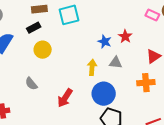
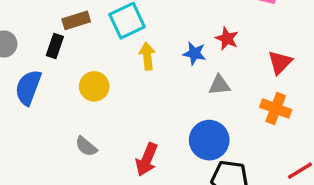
black rectangle: (34, 28) -> (55, 46), moved, turned -32
yellow arrow: (92, 67) -> (147, 56), moved
orange cross: (146, 83) -> (276, 109), turned 36

